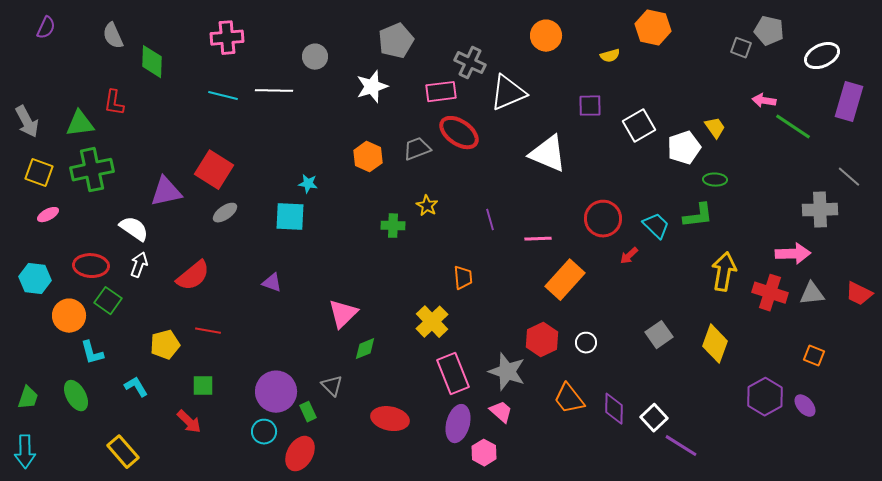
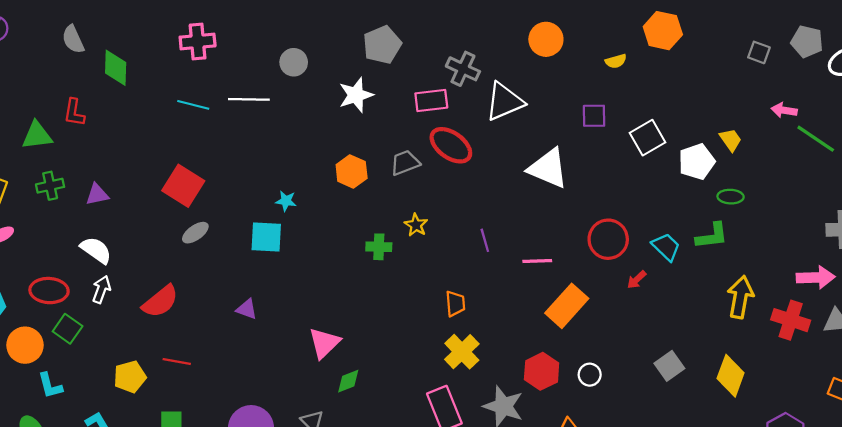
gray pentagon: (769, 31) -> (807, 42), moved
green cross: (92, 170) -> (50, 186), size x0.6
purple triangle: (166, 192) -> (97, 194), moved, size x0.7
yellow cross: (432, 322) -> (462, 352), moved

